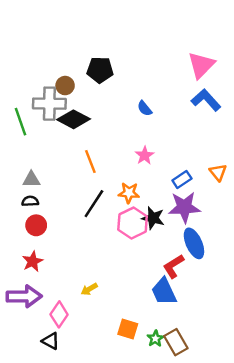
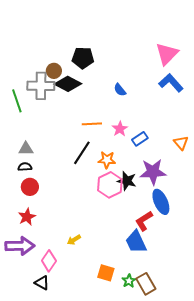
black diamond: (73, 119) -> (68, 84), moved
orange line: (90, 161) -> (92, 124), moved, turned -72
blue rectangle: (182, 180) -> (140, 139), moved
black line: (94, 204) -> (82, 153), moved

